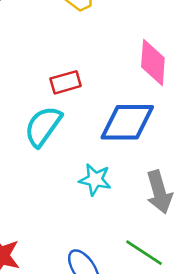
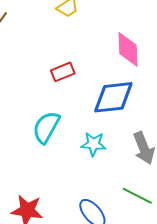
cyan semicircle: (43, 126) -> (46, 127), moved

